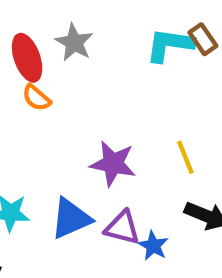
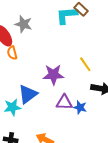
orange semicircle: (36, 98) -> (12, 53), turned 48
blue triangle: (71, 218) -> (28, 94), moved

